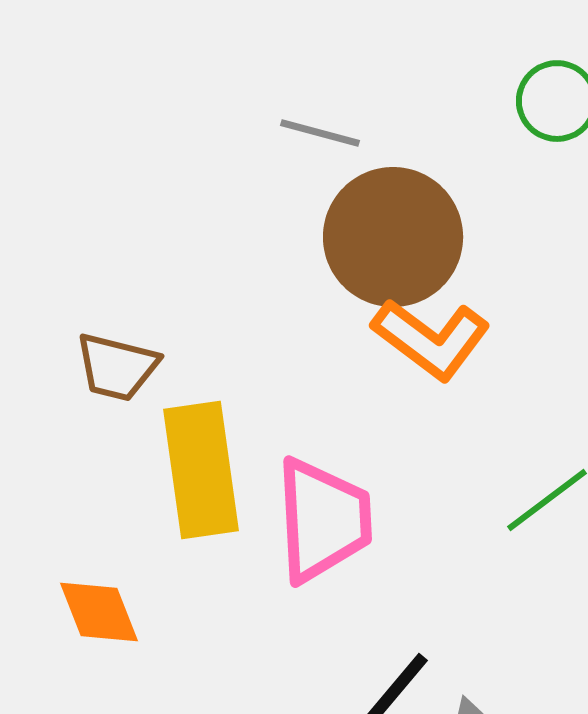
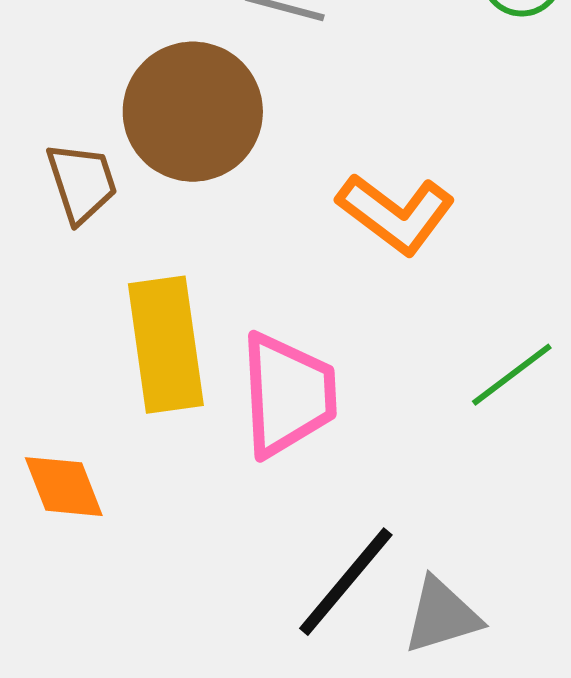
brown circle: (393, 237) -> (193, 112), moved
brown trapezoid: (117, 367) -> (82, 183), moved, turned -122

